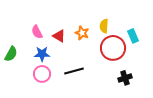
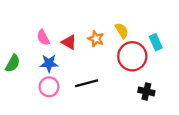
yellow semicircle: (104, 26) -> (122, 30), turned 144
black cross: (125, 78) -> (146, 91), turned 32

